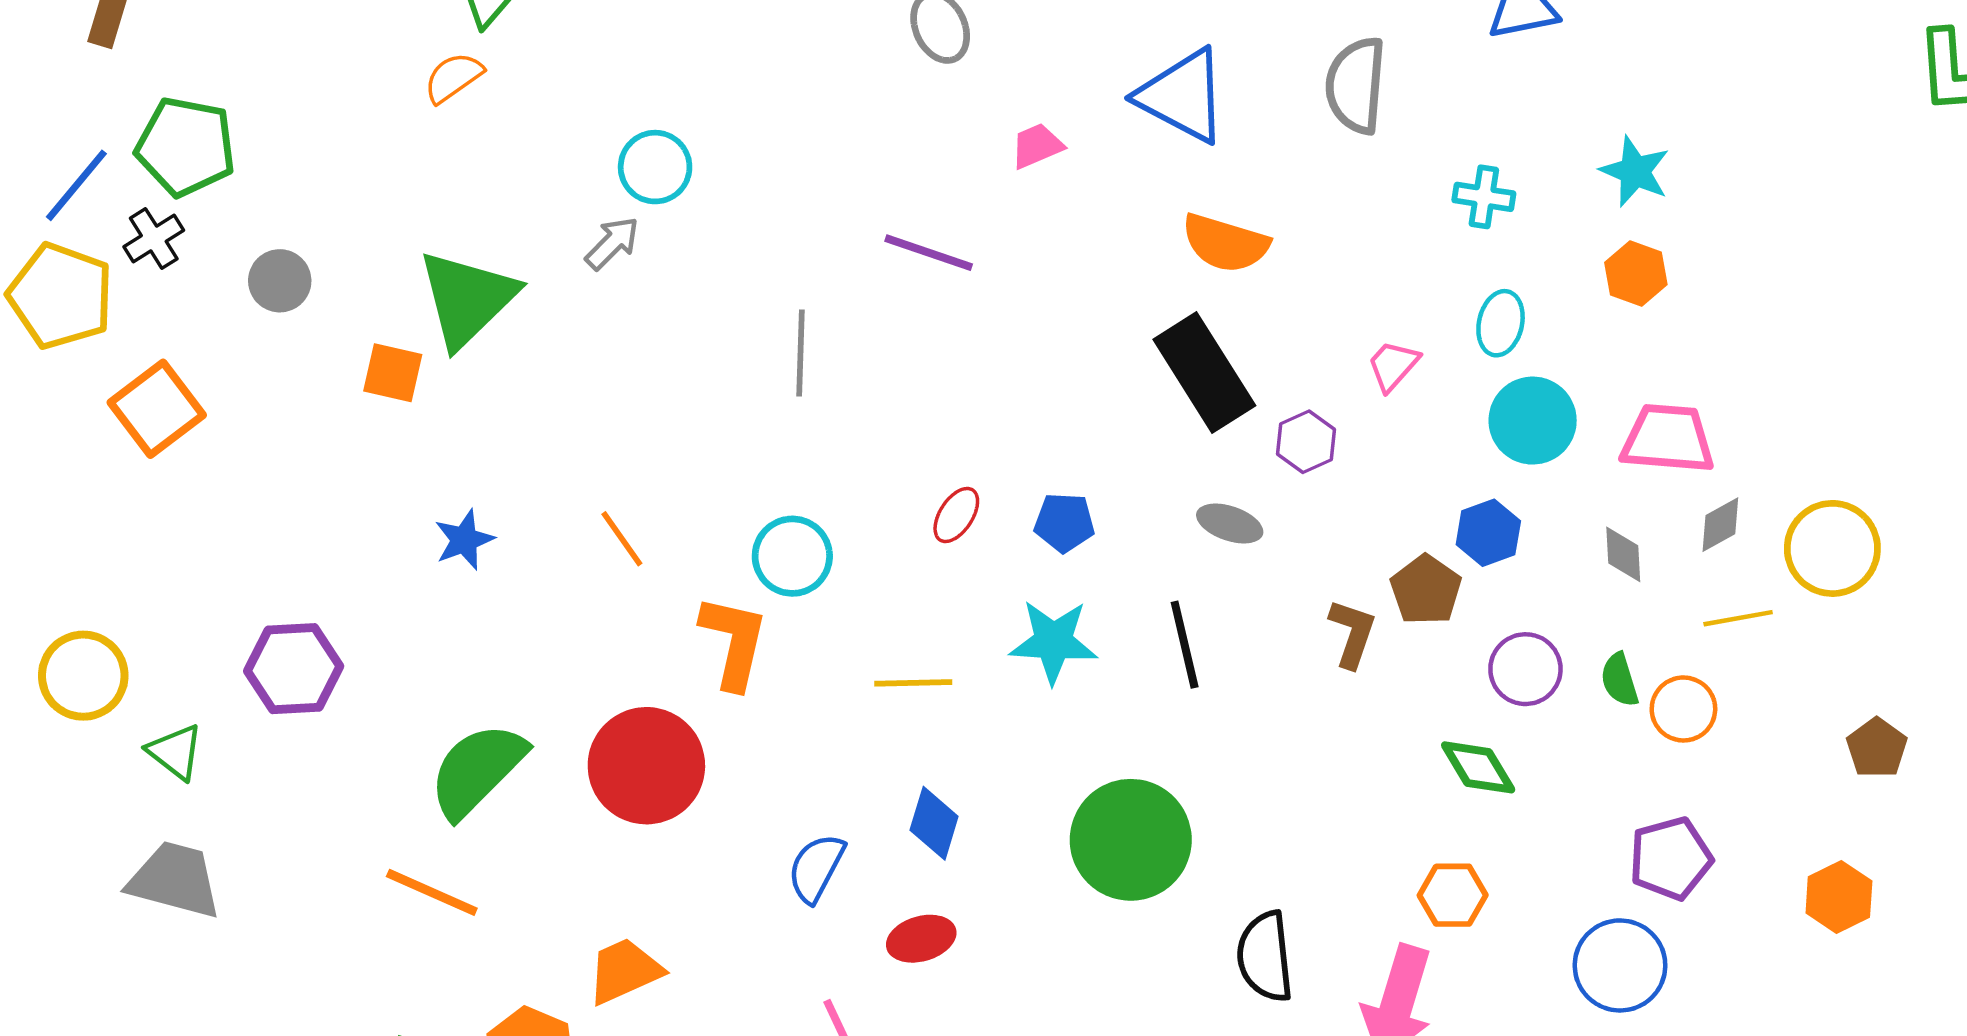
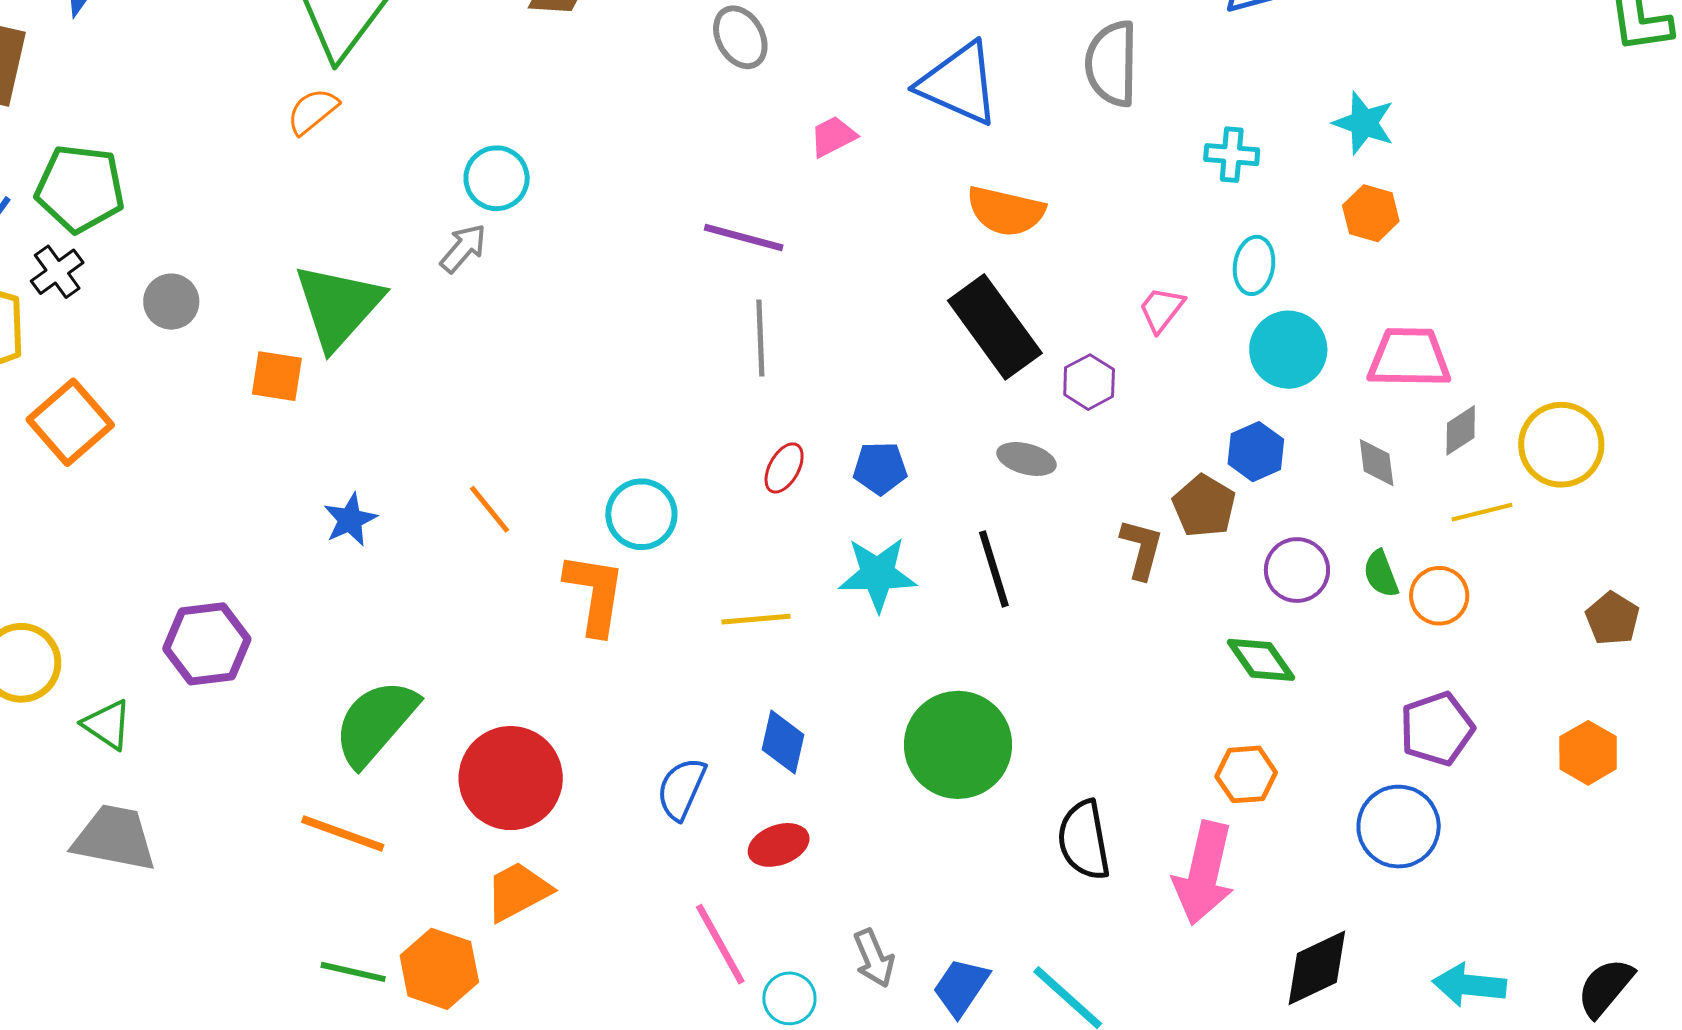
gray line: (801, 353) -> (760, 338), moved
red circle: (646, 766) -> (511, 778), moved

